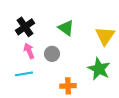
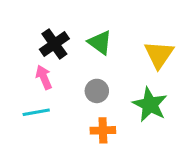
black cross: (25, 27) -> (54, 44), moved
gray circle: (52, 54) -> (97, 91), moved

